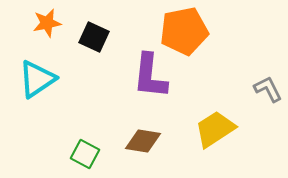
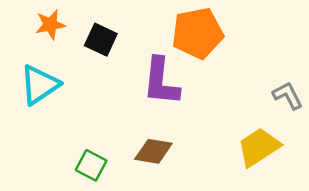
yellow trapezoid: (215, 129) -> (259, 147), moved

